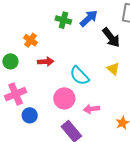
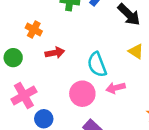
cyan semicircle: (79, 76) -> (97, 65), turned 30
pink arrow: (91, 109) -> (116, 88), moved

